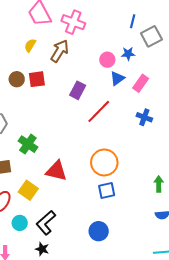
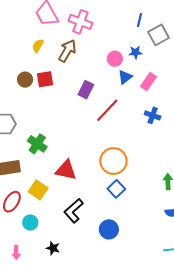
blue square: (107, 191) -> (116, 189), turned -30
black L-shape: (46, 223) -> (74, 211), moved

